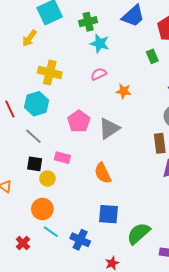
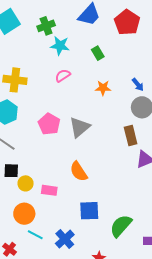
green rectangle: (152, 56) -> (98, 53), moved
orange star: (124, 91) -> (103, 88), moved
pink rectangle: (62, 158) -> (49, 190), moved
blue cross: (80, 240) -> (65, 239), turned 30

